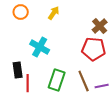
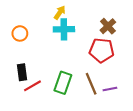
orange circle: (21, 12) -> (20, 33), moved
cyan cross: (40, 47) -> (64, 29), moved, turned -30
red line: (28, 83) -> (32, 86), turned 60

